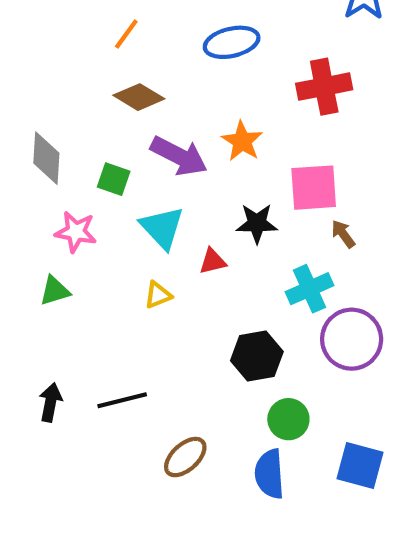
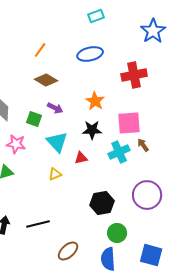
purple arrow: (179, 156) -> (55, 108), moved, size x0.6
black star: (257, 223) -> (92, 130), moved
cyan cross: (309, 289) -> (119, 152), moved

